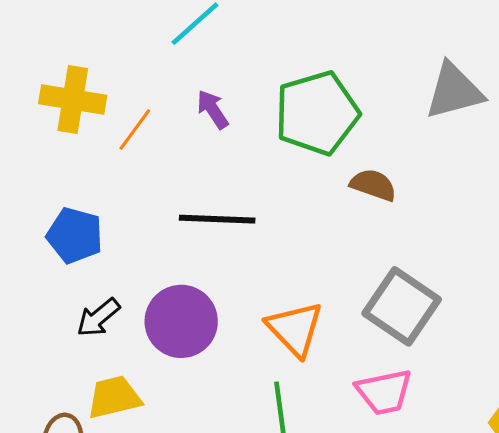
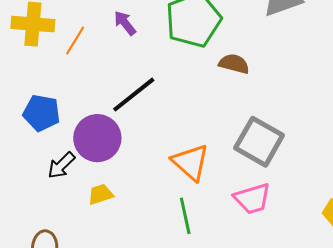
black line: (217, 219) -> (134, 95), turned -36
purple circle: (181, 321) -> (97, 138), moved
yellow trapezoid: (114, 397) -> (101, 194), moved, size x0.7

